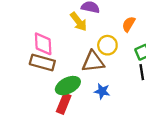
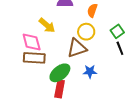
yellow arrow: (79, 22) -> (47, 25), moved
orange semicircle: (129, 24) -> (92, 10), moved

